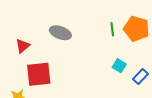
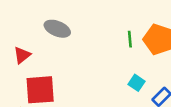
gray ellipse: (60, 33) -> (57, 29), moved

